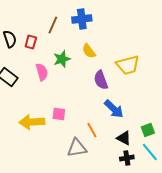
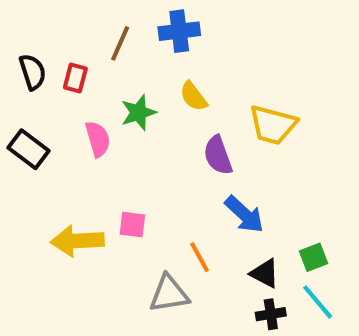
yellow trapezoid: (128, 65) -> (273, 125), turned 30

